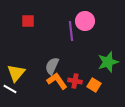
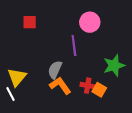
purple line: (71, 31) -> (74, 45), moved
red cross: (75, 81) -> (88, 86), moved
white line: (10, 89) -> (11, 94), turned 32

